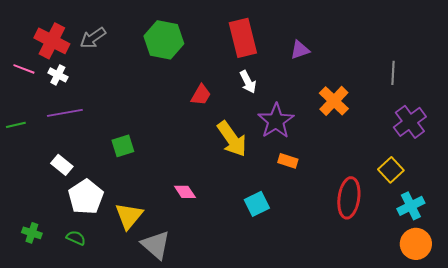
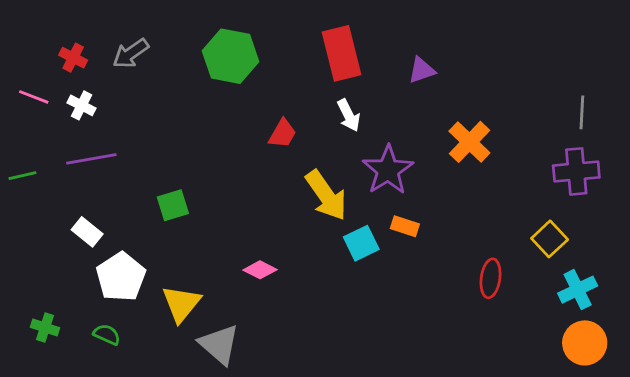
red cross: (52, 41) -> (73, 58), size x0.6
gray line: (393, 73) -> (582, 112), moved
purple cross: (410, 122) -> (576, 171), turned 32
pink diamond: (185, 192) -> (260, 270), turned -30
red ellipse: (349, 198) -> (491, 278), size x0.7
cyan square: (257, 204) -> (361, 243), moved

